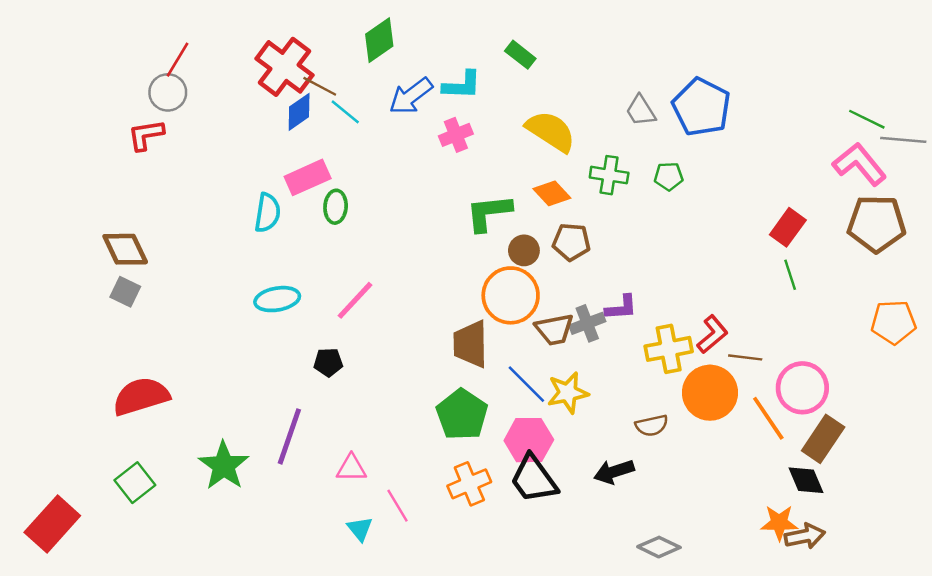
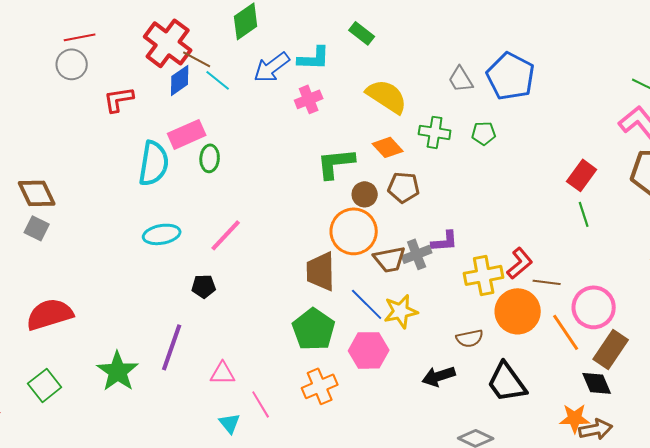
red line: (177, 60) -> (80, 37), turned 48
red L-shape: (146, 135) -> (119, 99), moved
cyan semicircle: (267, 213) -> (154, 163), size x1.4
black trapezoid: (534, 479) -> (507, 382), moved

